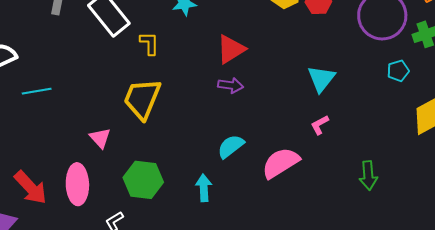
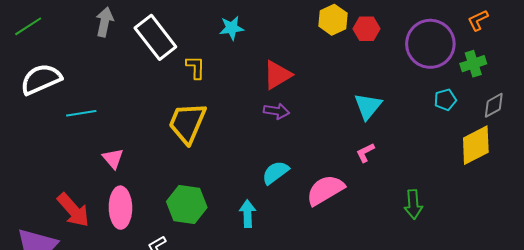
pink triangle: (100, 138) -> (113, 159), moved

